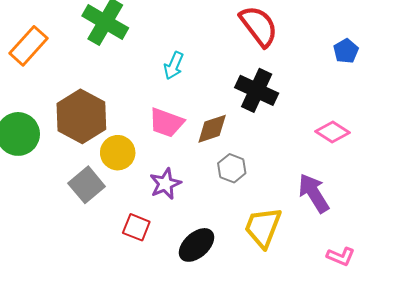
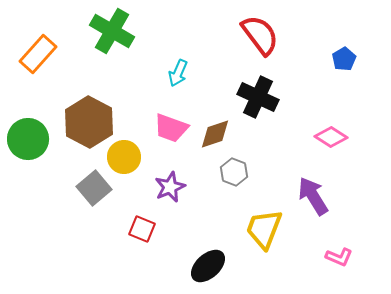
black ellipse: (197, 245) -> (208, 266), moved

